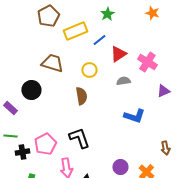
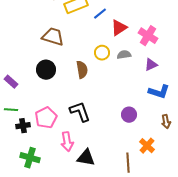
yellow circle: (89, 70) -> (102, 53), moved
black circle: (31, 90) -> (46, 70), moved
purple triangle: (163, 91) -> (151, 65), moved
blue L-shape: (134, 116) -> (159, 92), moved
purple circle: (120, 167) -> (129, 115), moved

